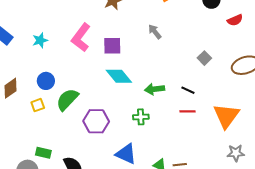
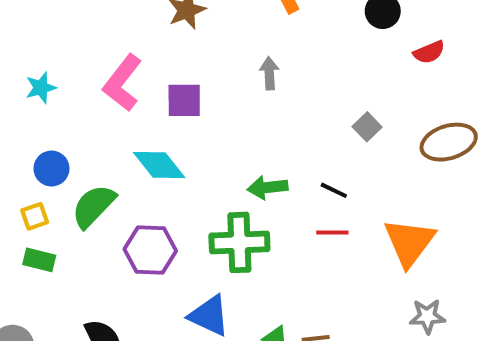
gray arrow: (155, 32) -> (269, 73), turned 35
cyan diamond: (119, 76) -> (159, 165), moved
green cross: (141, 117) -> (239, 242), size x1.8
green rectangle: (43, 153) -> (39, 260), moved

